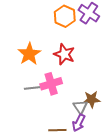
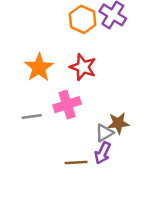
gray line: (32, 88) -> (32, 116), moved
gray triangle: (80, 107) -> (104, 133), turned 35

